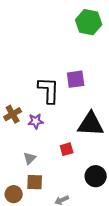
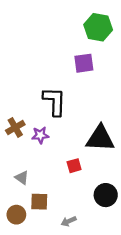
purple square: (76, 79) -> (84, 63), moved
gray triangle: (30, 158) -> (22, 178), moved, turned -40

